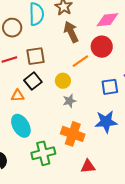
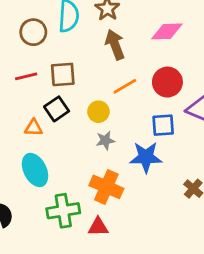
red circle: (102, 47) -> (167, 82), moved
blue star: (106, 122) -> (146, 157), moved
red triangle: (88, 166) -> (98, 227), moved

